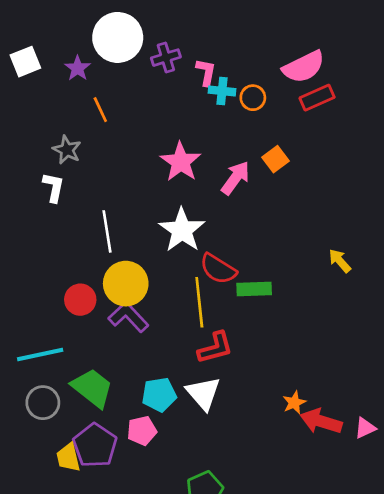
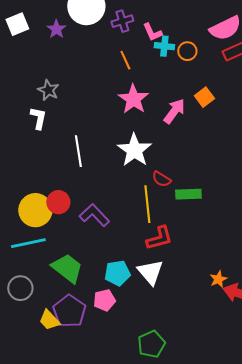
pink L-shape: (206, 72) -> (152, 32), turned 145
orange line: (100, 110) -> (125, 60), moved
red semicircle: (218, 269) -> (161, 179), size x0.7
yellow circle: (126, 284) -> (35, 210), moved
gray circle: (43, 403) -> (20, 288), moved
yellow trapezoid: (68, 457) -> (49, 320), turned -30

